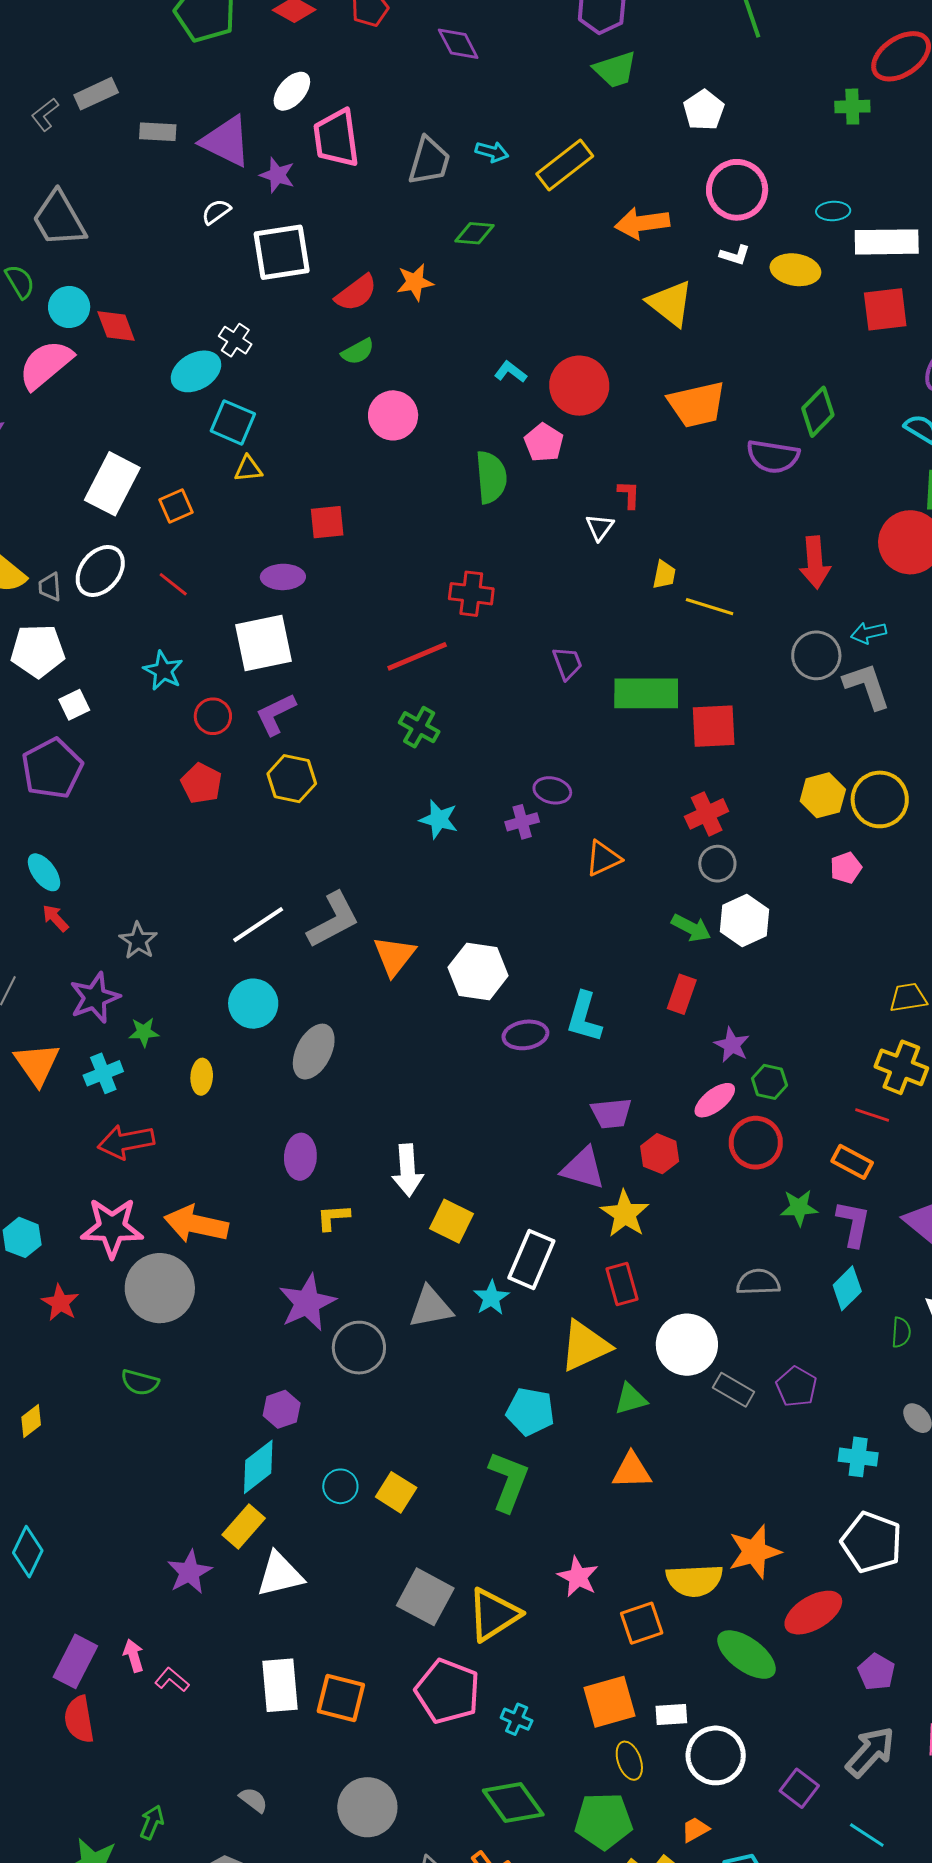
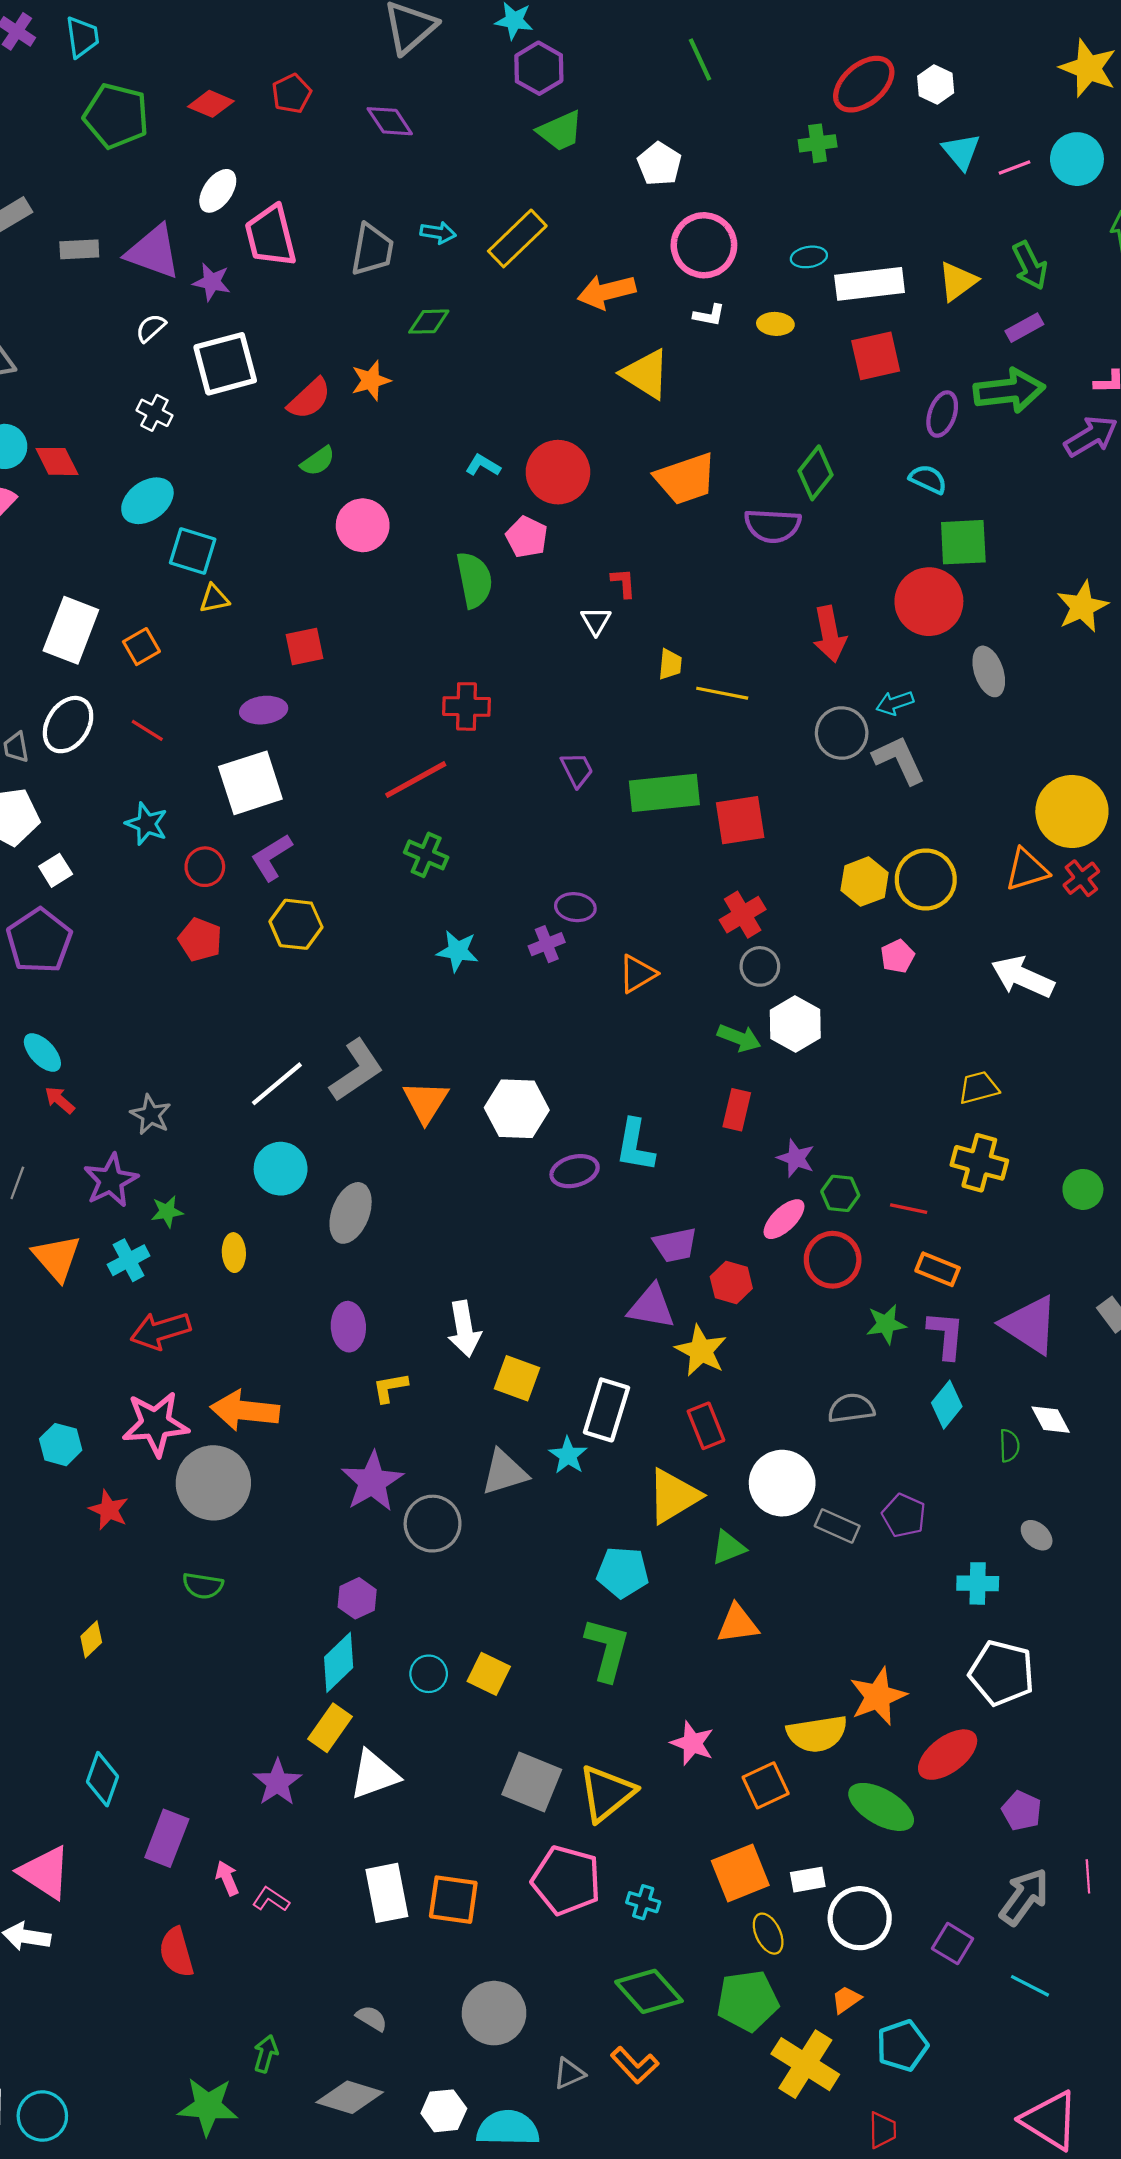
yellow ellipse: (795, 270) -> (775, 324), size x0.7
white cross: (235, 340) -> (154, 413), moved
red line: (872, 1115) -> (909, 1209), moved
purple rectangle: (75, 1661) -> (167, 1838), moved

